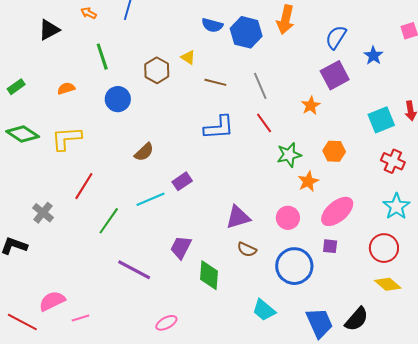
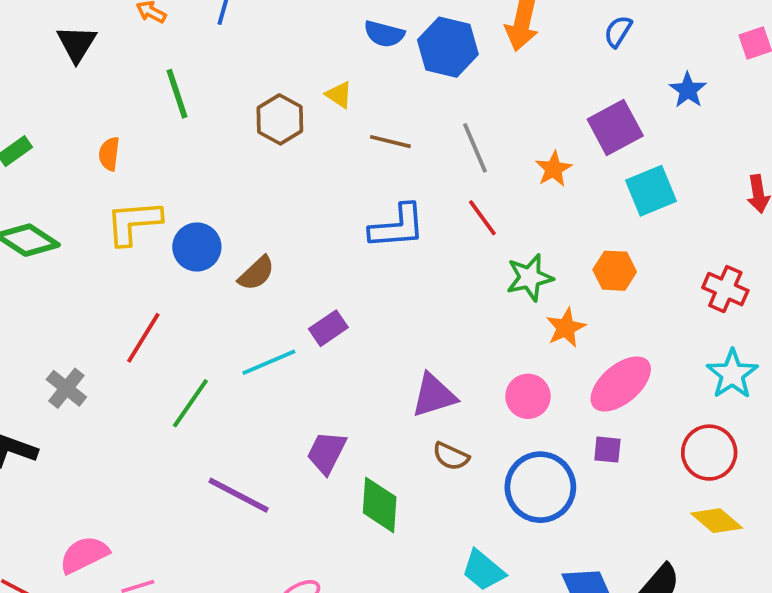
black triangle: (49, 30) -> (77, 44), turned -30
blue semicircle: (336, 37) -> (618, 31), moved, size x0.7
orange semicircle: (66, 88) -> (109, 154), turned -66
blue circle: (118, 99) -> (197, 247), moved
orange star: (311, 106) -> (554, 169), moved
cyan square: (381, 120) -> (651, 191), moved
yellow L-shape: (66, 138) -> (134, 222), moved

